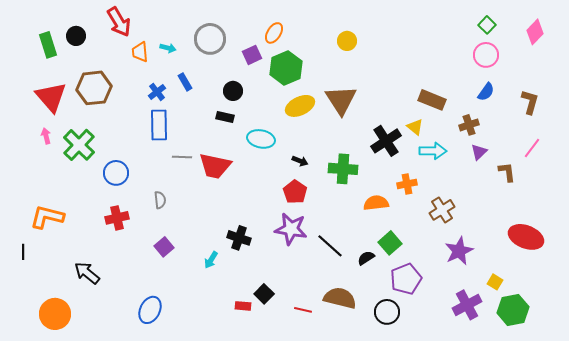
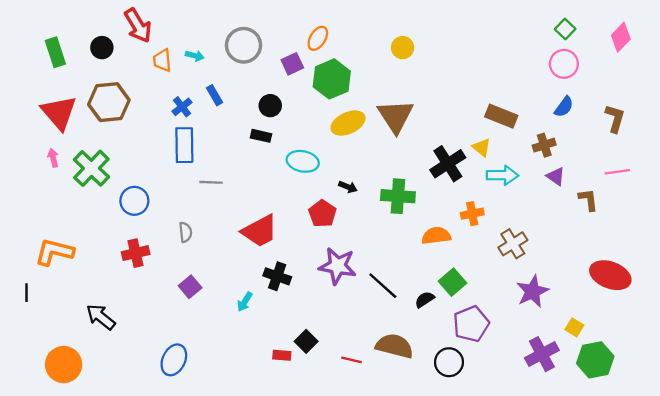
black circle: (76, 36) -> (102, 48), moved
pink line: (532, 148) -> (617, 172), turned 45
purple triangle: (479, 152) -> (556, 176), turned -42
red trapezoid: (215, 166) -> (260, 231), moved, turned -40
red pentagon: (295, 192) -> (322, 214), moved

